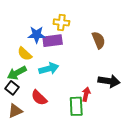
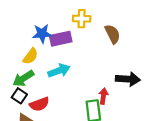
yellow cross: (61, 22) -> (82, 19), moved
yellow semicircle: (25, 54) -> (30, 56), turned -91
red semicircle: (39, 98) -> (39, 104), moved, turned -60

